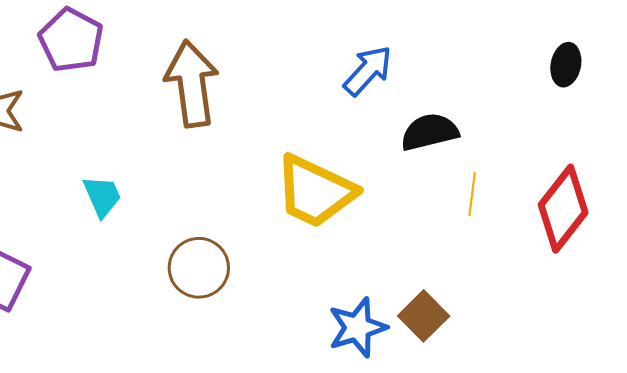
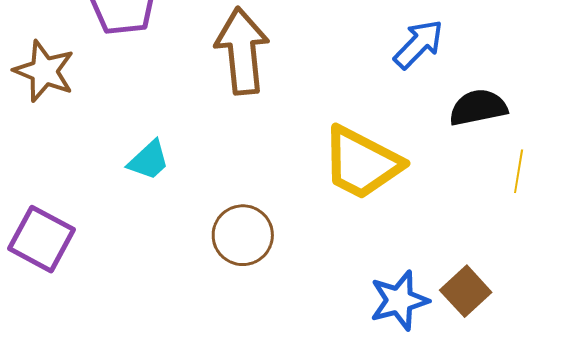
cyan trapezoid: (102, 196) -> (149, 160), turned 69

